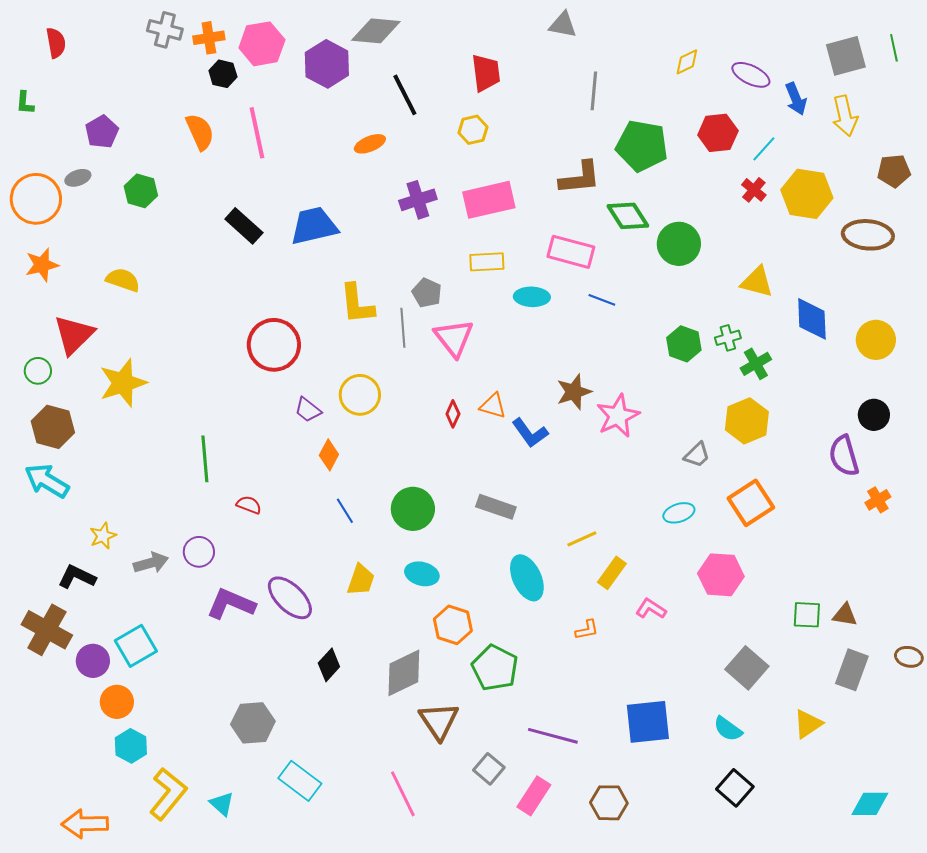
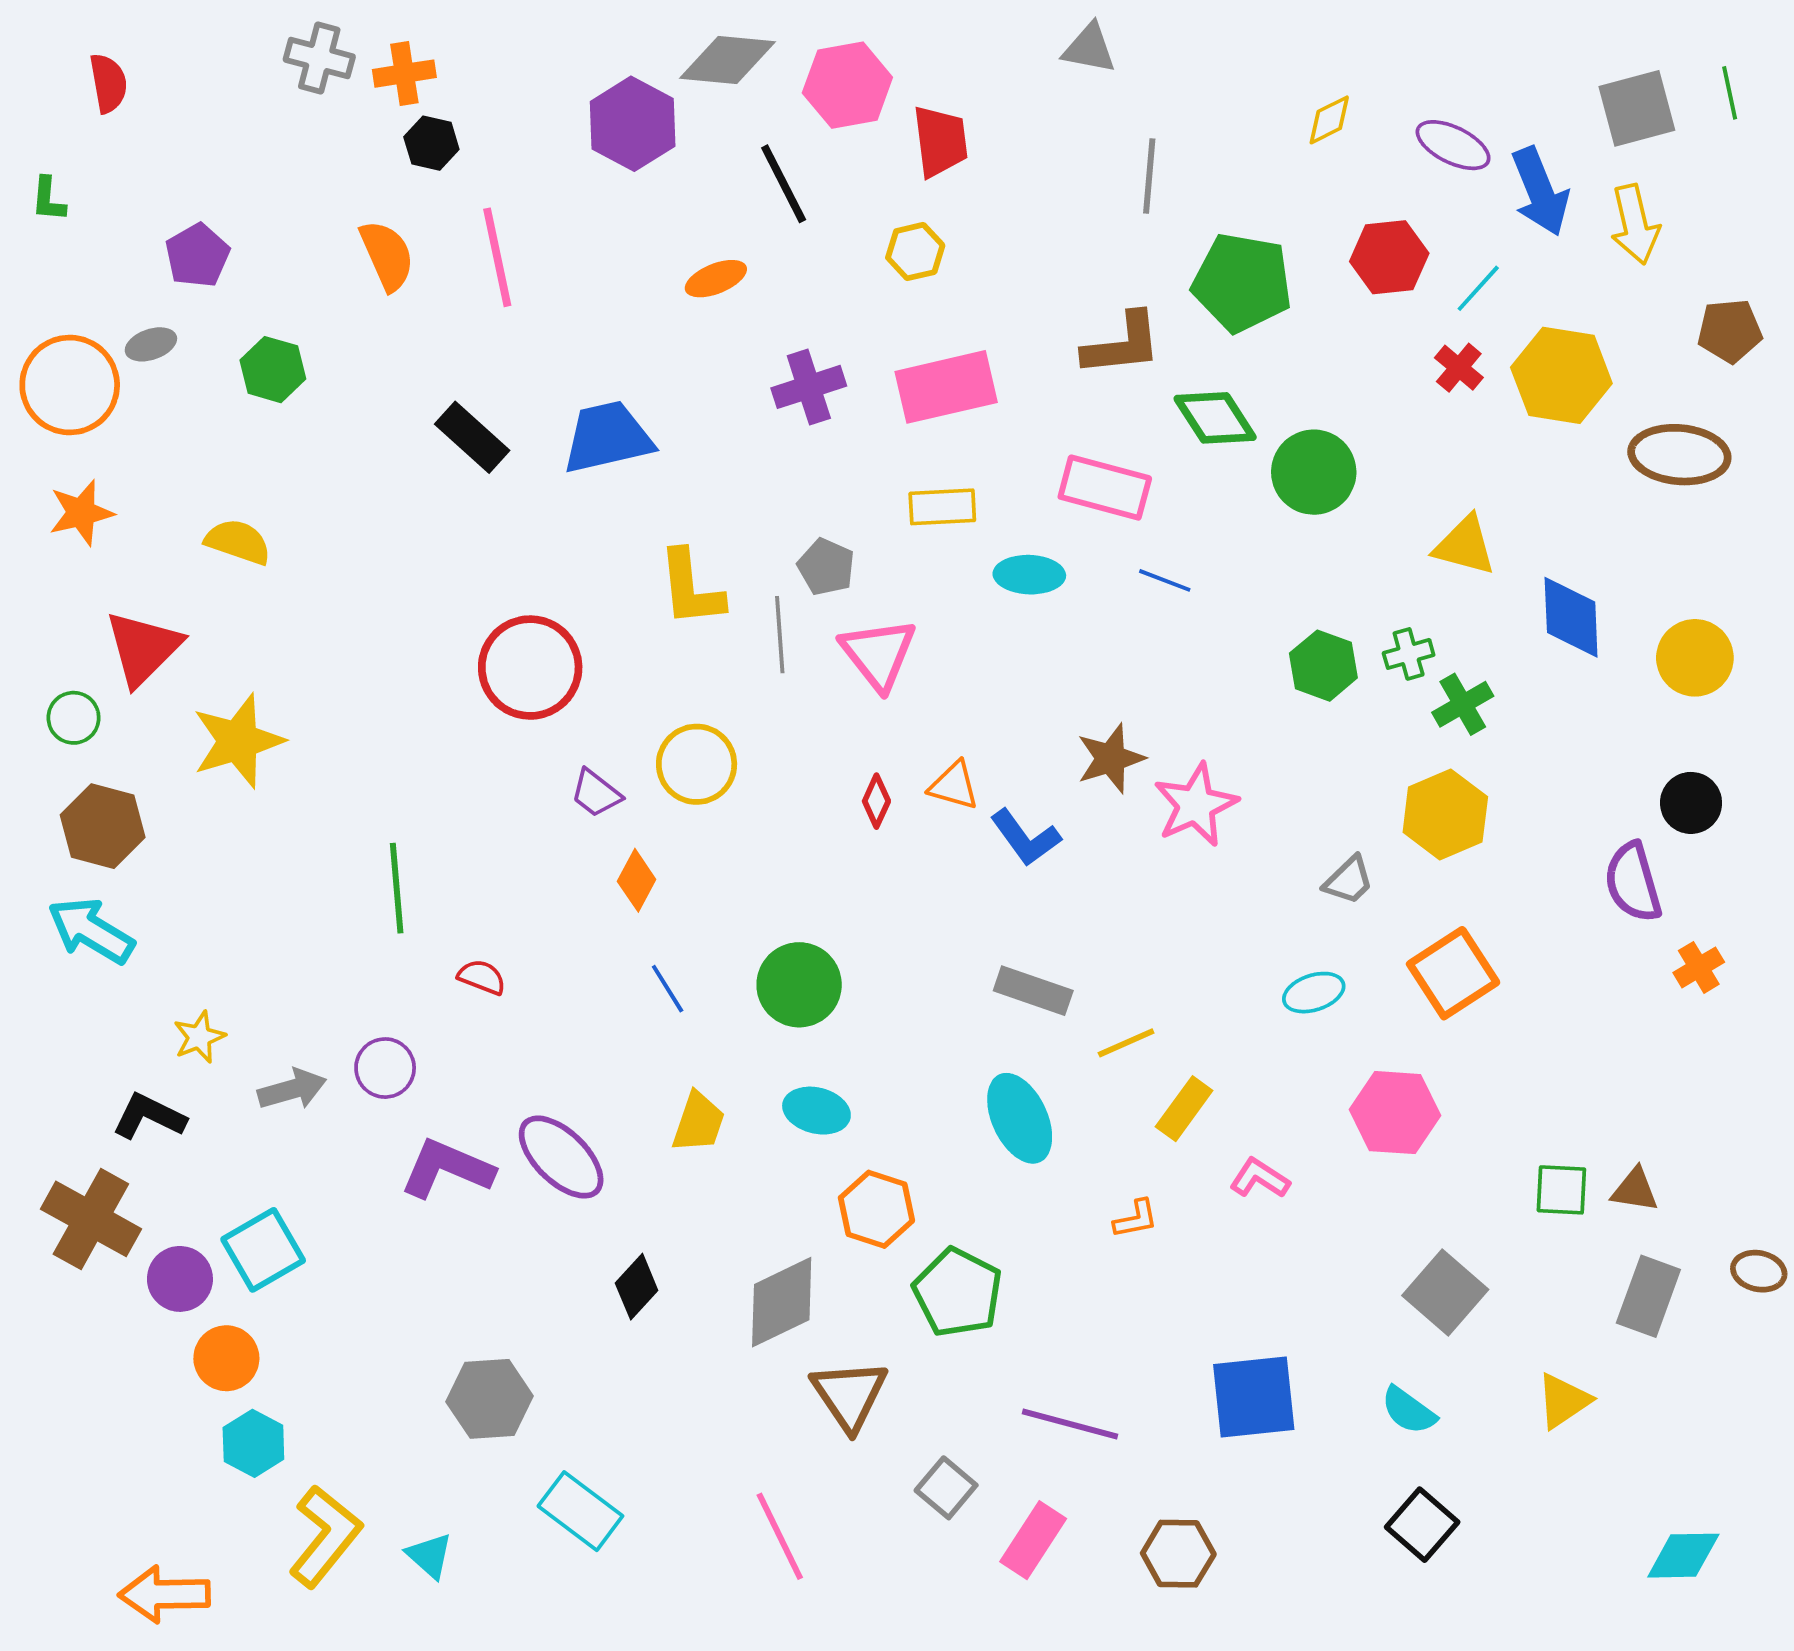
pink hexagon: (262, 44) -> (847, 85), moved
blue arrow: (796, 99) -> (1540, 192), size x1.4
gray rectangle: (496, 507) -> (1033, 991), moved

